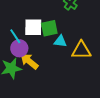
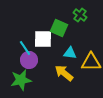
green square: (49, 28) -> (59, 28), moved, turned 36
yellow arrow: (29, 61) -> (64, 73), moved

